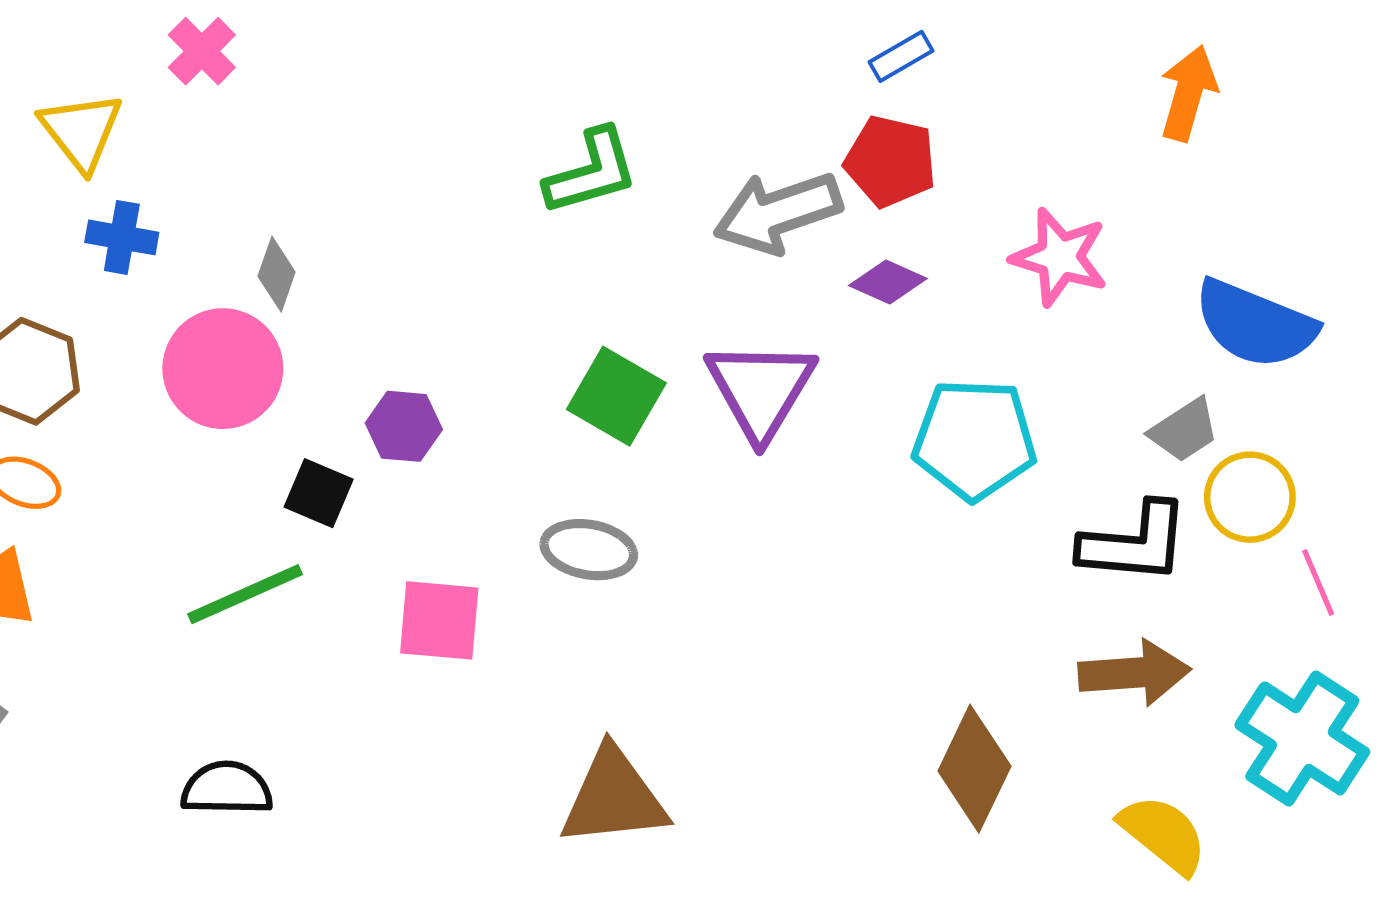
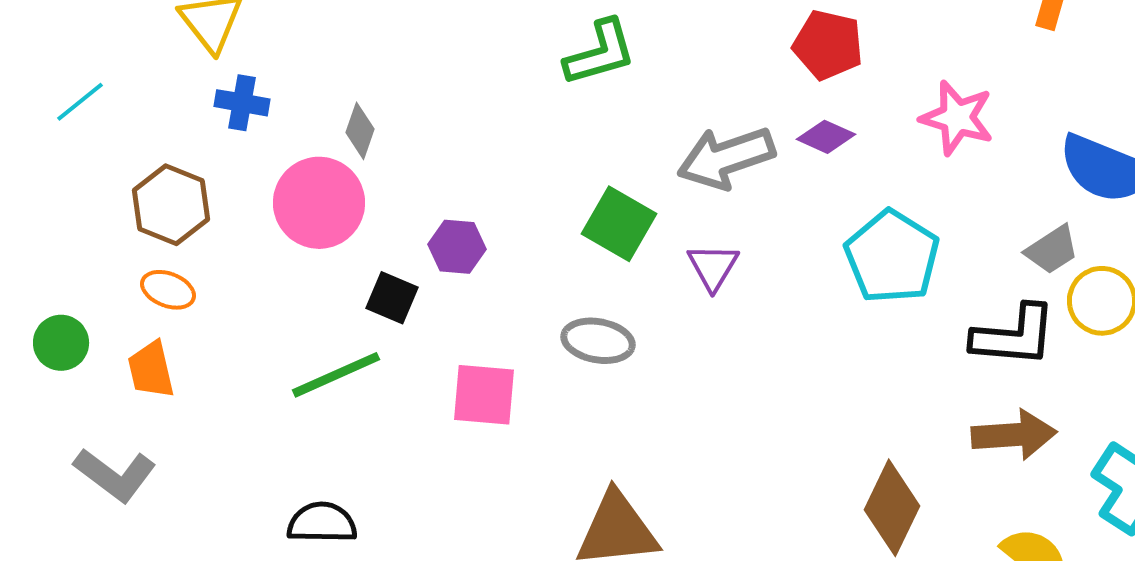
gray arrow: (778, 212) -> (726, 158), moved
purple triangle: (761, 390) -> (713, 267), moved, size x0.6
cyan pentagon: (974, 439) -> (892, 257), turned 30

